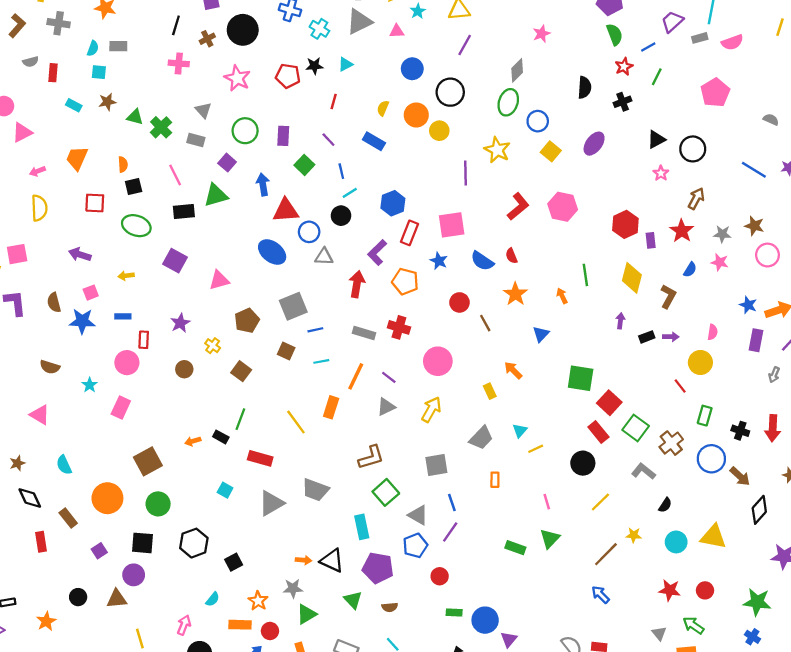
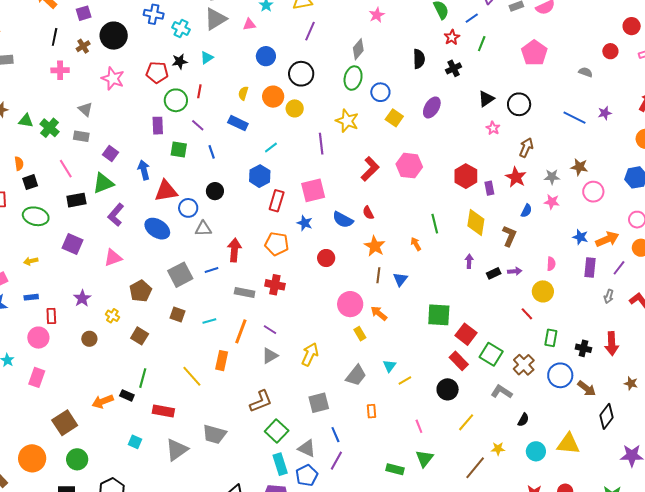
green circle: (245, 131) -> (176, 100), moved
green square: (304, 165) -> (179, 149), turned -30
cyan line: (350, 193) -> (271, 147), moved
purple L-shape: (377, 252) -> (116, 215), moved
brown line: (485, 323) -> (378, 275), moved, turned 42
blue line: (315, 330) -> (212, 270), moved
pink circle: (438, 361) -> (350, 304), moved
orange arrow: (193, 441) -> (103, 401), size x1.5
cyan rectangle: (362, 527) -> (280, 464), moved

